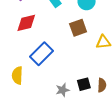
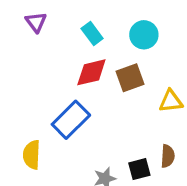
red diamond: (26, 23) -> (91, 72), moved
brown semicircle: (102, 85) -> (168, 156), moved

